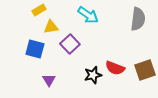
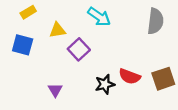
yellow rectangle: (39, 10) -> (28, 12), moved
blue square: (35, 49) -> (23, 45), moved

